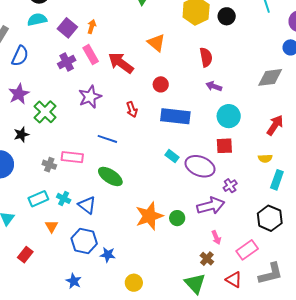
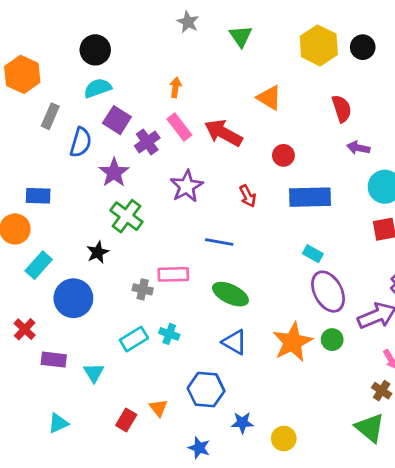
purple square: (67, 28) -> (117, 120), moved
purple star: (19, 94) -> (114, 173), moved
purple ellipse: (200, 166) -> (328, 292), moved, turned 48
blue triangle: (87, 205) -> (235, 342), moved
orange triangle: (52, 226) -> (158, 408), moved
blue star: (108, 255) -> (242, 423), moved

